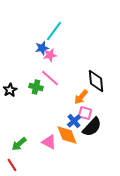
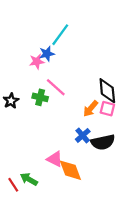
pink star: (50, 55) -> (37, 62), moved
pink square: (85, 113) -> (107, 109), moved
black semicircle: (92, 127) -> (103, 142), turned 35
orange diamond: (67, 135) -> (70, 170), moved
green arrow: (19, 144) -> (29, 179), moved, turned 70

